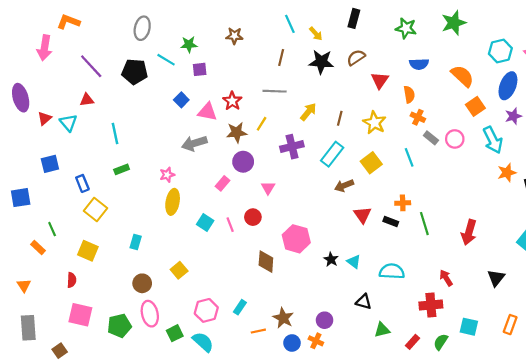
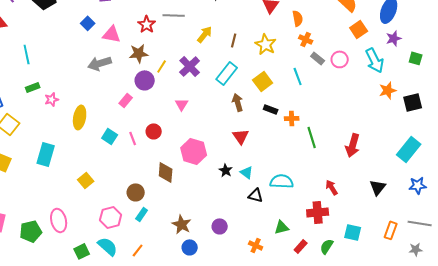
red star: (232, 101) -> (147, 24), moved
yellow line: (262, 124) -> (162, 66), moved
purple cross: (292, 147) -> (190, 66), turned -30
pink star: (167, 175) -> (52, 99), moved
brown arrow: (344, 186) -> (238, 102), turned 96
pink triangle: (268, 188) -> (182, 104), moved
red triangle: (363, 215) -> (241, 136), moved
black rectangle: (391, 221) -> (271, 109), moved
cyan rectangle: (136, 242) -> (46, 154), size x1.6
brown circle: (142, 283) -> (136, 192), moved
black triangle: (364, 302) -> (256, 195), moved
green triangle: (382, 330) -> (282, 227), moved
orange line: (258, 331) -> (138, 250), moved, turned -40
green square: (175, 333) -> (82, 251), moved
orange cross: (316, 341) -> (256, 245), moved

